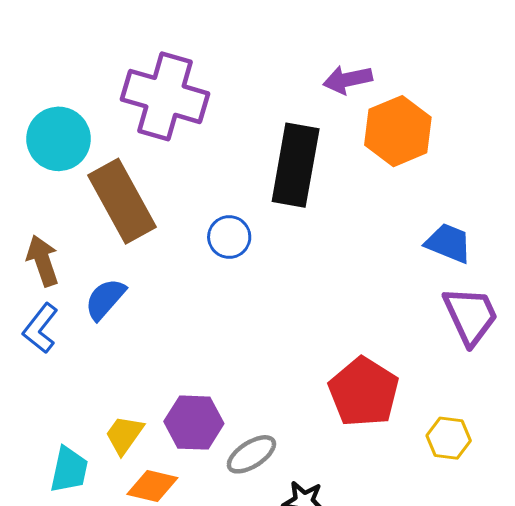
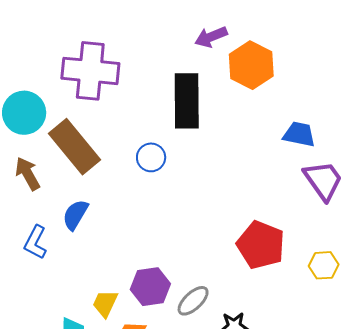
brown arrow: (43, 261) -> (28, 174), moved

